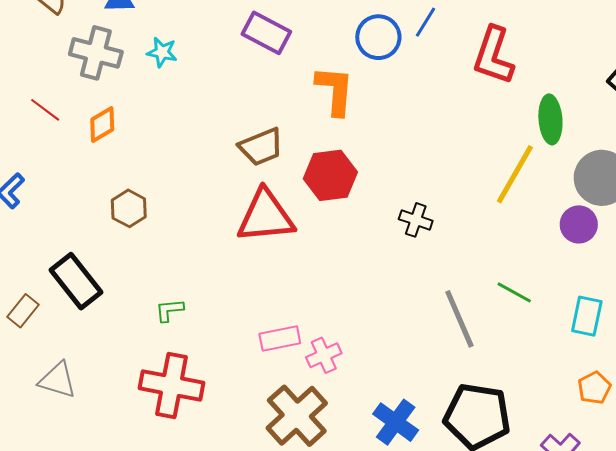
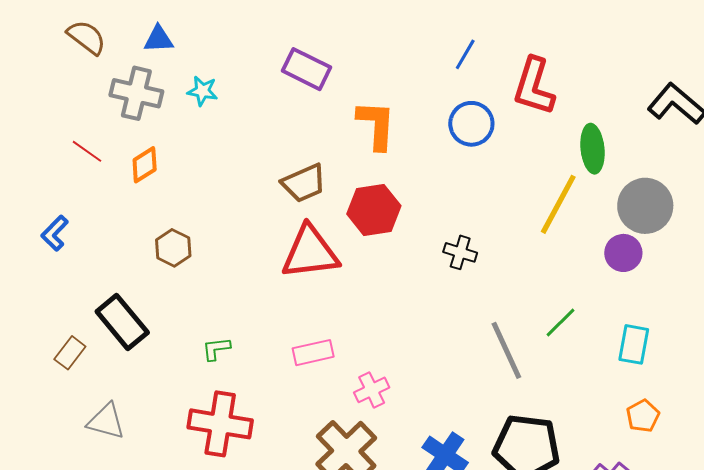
blue circle: (378, 37) -> (471, 124), moved
green line: (514, 292) -> (561, 322), turned -72
pink rectangle: (280, 338) -> (313, 353), moved

